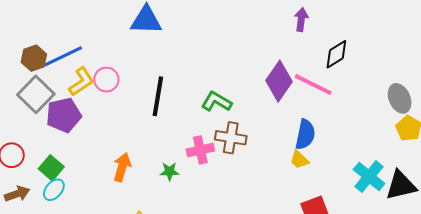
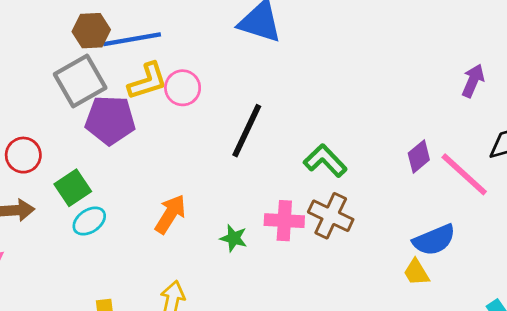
purple diamond: (279, 81) -> (419, 156), size x0.6
blue semicircle: (305, 134) -> (434, 240), turned 40
cyan ellipse: (54, 190) -> (89, 221), moved

